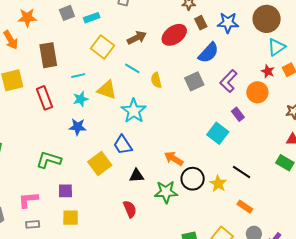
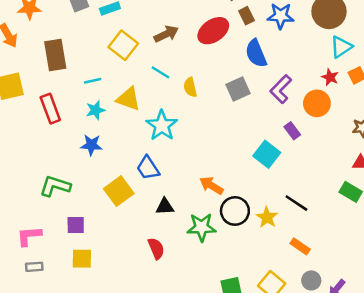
blue semicircle: (208, 53) -> (256, 53), turned 115

